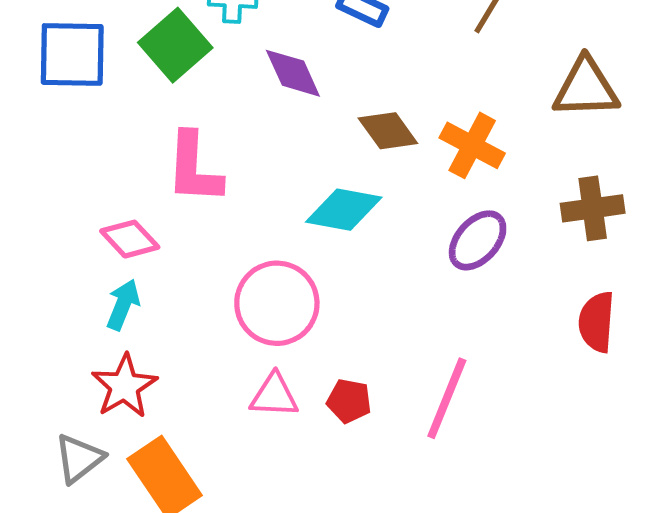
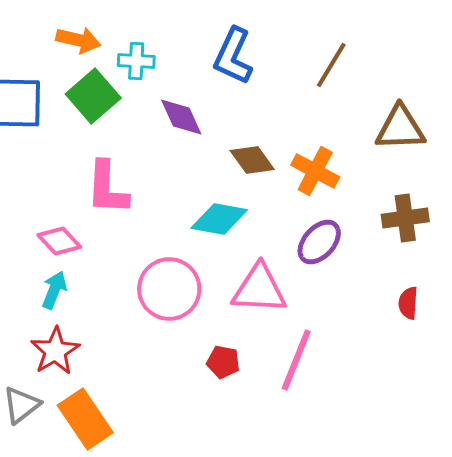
red semicircle: (597, 322) -> (408, 303), size x0.7
pink triangle: (274, 396) -> (259, 289), moved, size x1.5

